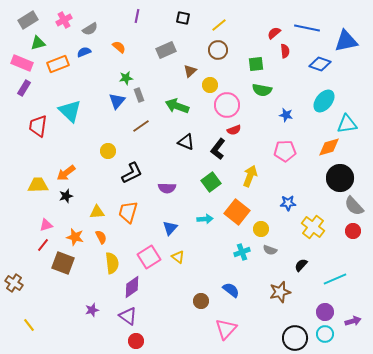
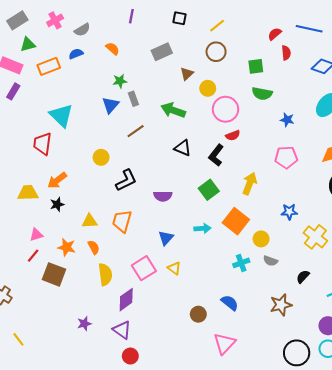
red trapezoid: (38, 126) -> (42, 144), moved

